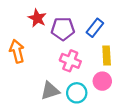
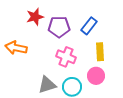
red star: (37, 18) -> (35, 17), turned 30
orange arrow: (17, 51) -> (16, 48), turned -65

